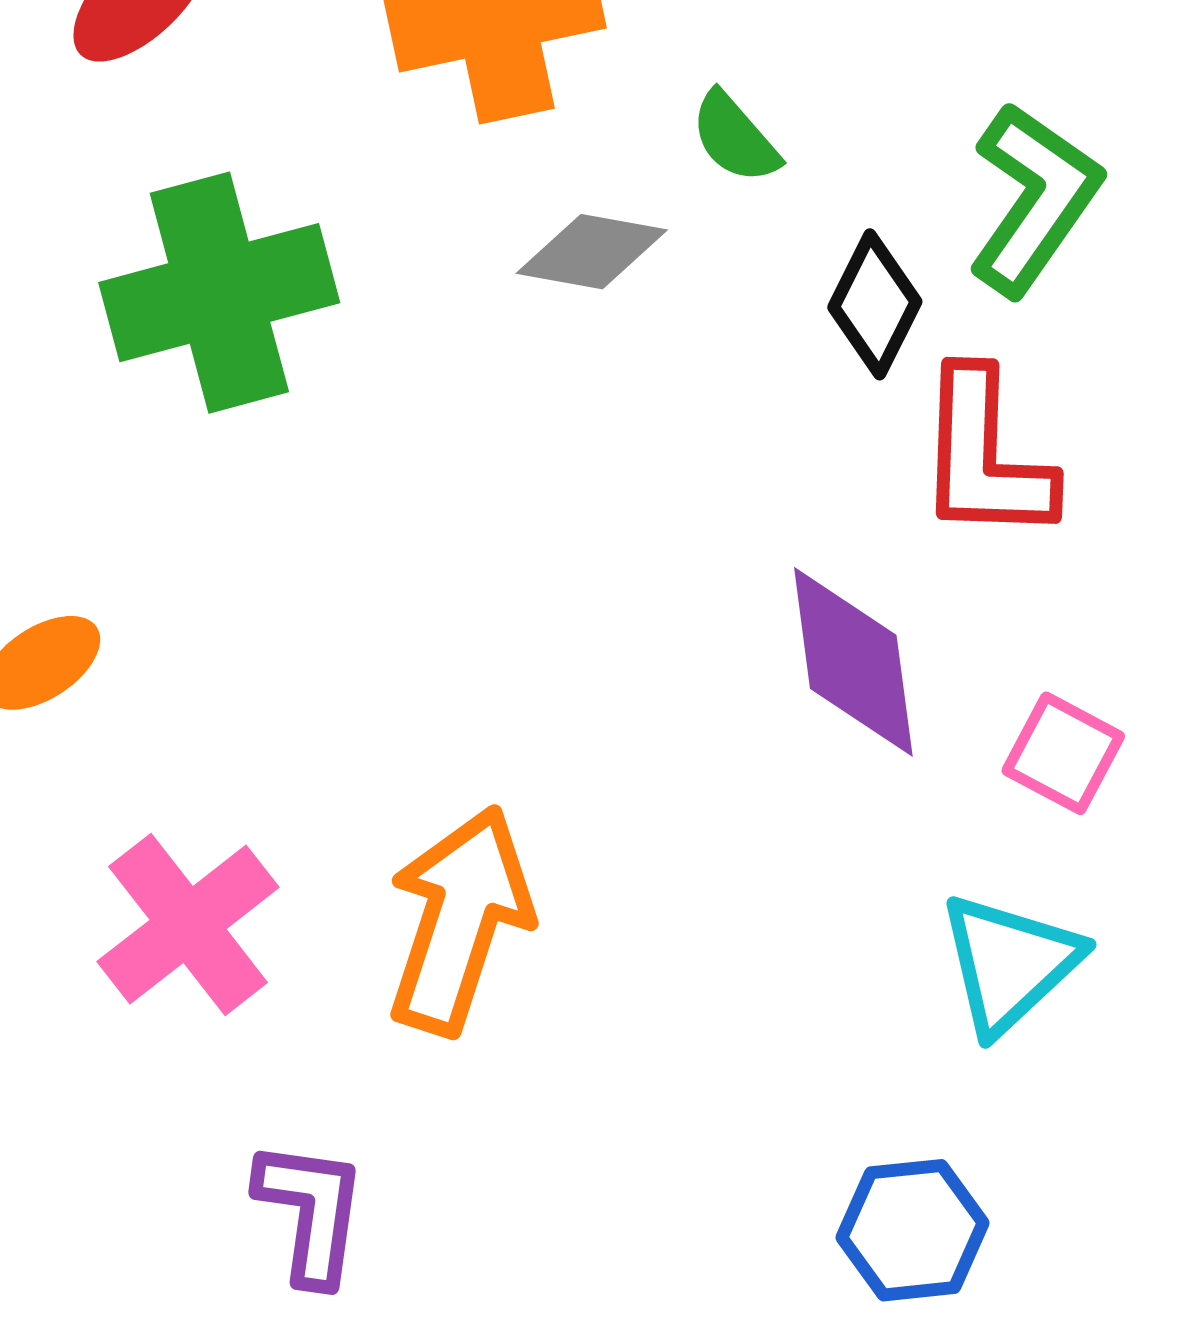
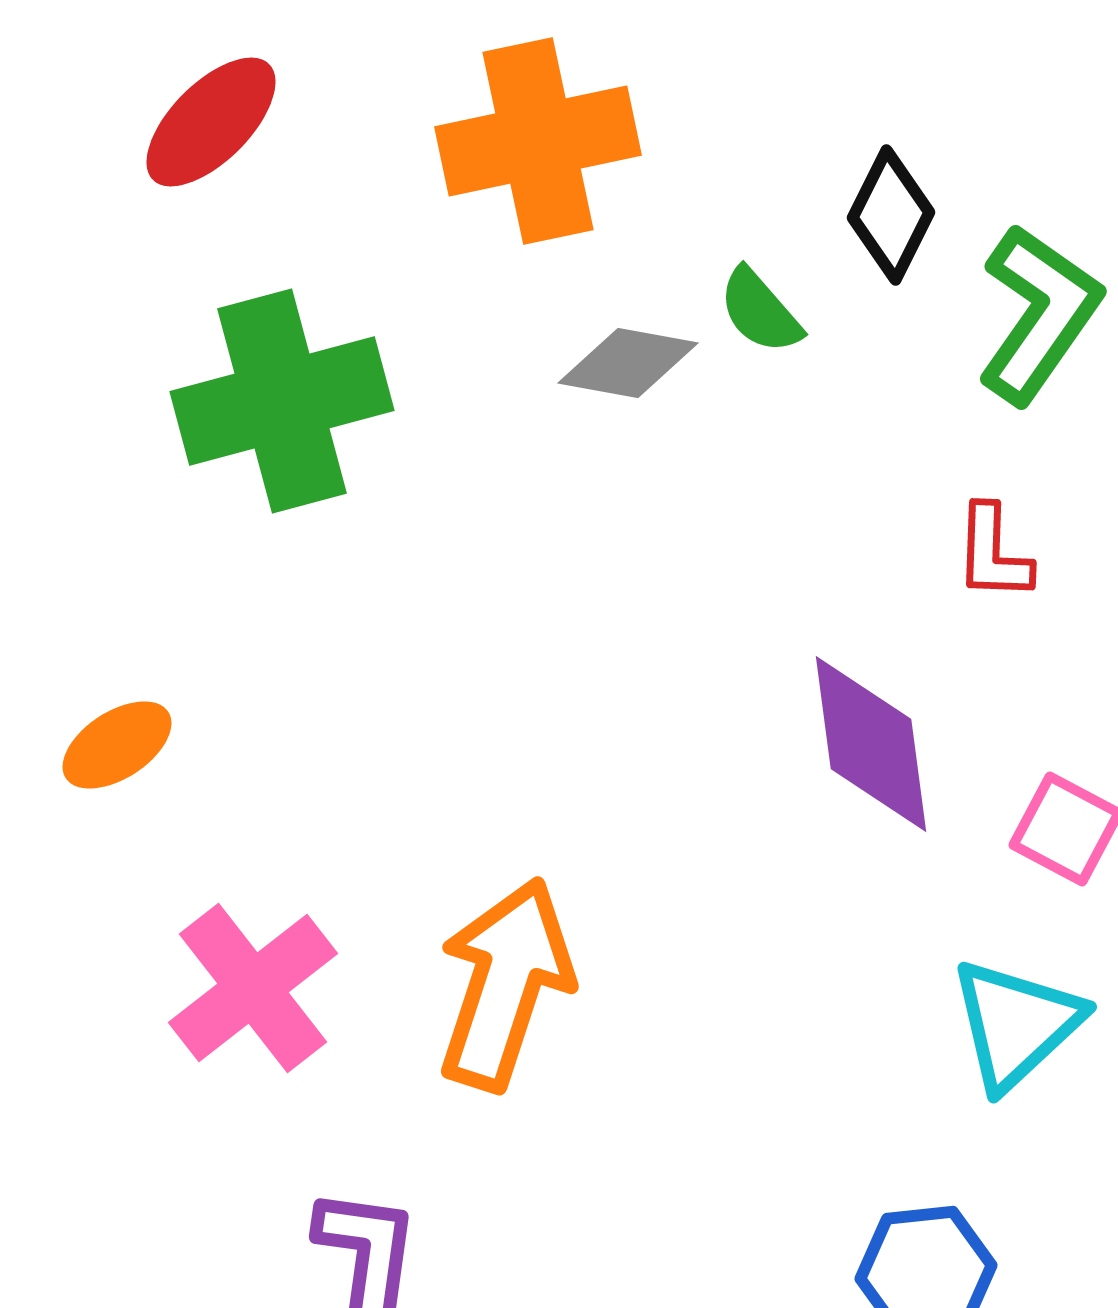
green semicircle: (735, 138) -> (760, 311), moved
black diamond: (875, 304) -> (891, 215), moved
red L-shape: (985, 456) -> (993, 553), size x0.6

